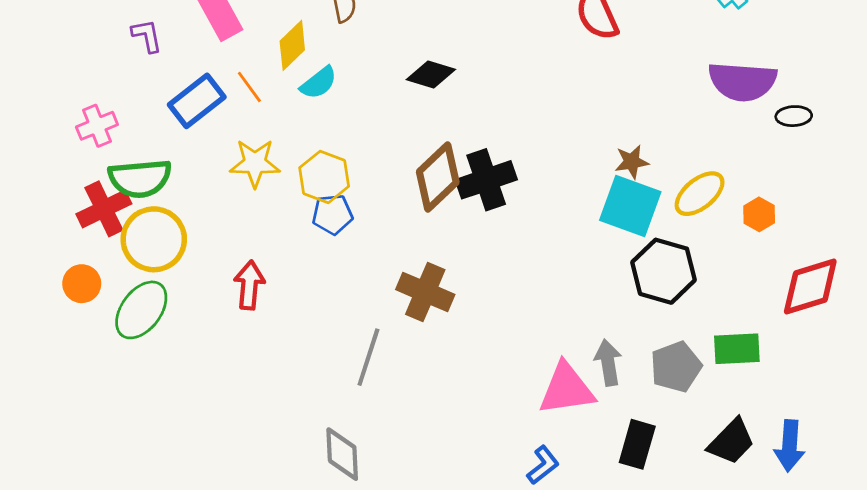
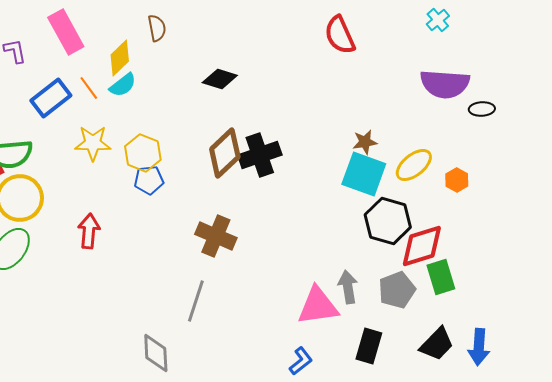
cyan semicircle: (319, 83) -> (123, 85), moved
red diamond: (810, 286) -> (422, 246), moved
green rectangle: (737, 349) -> (441, 277), turned 76
gray line: (368, 357) -> (196, 301), moved

